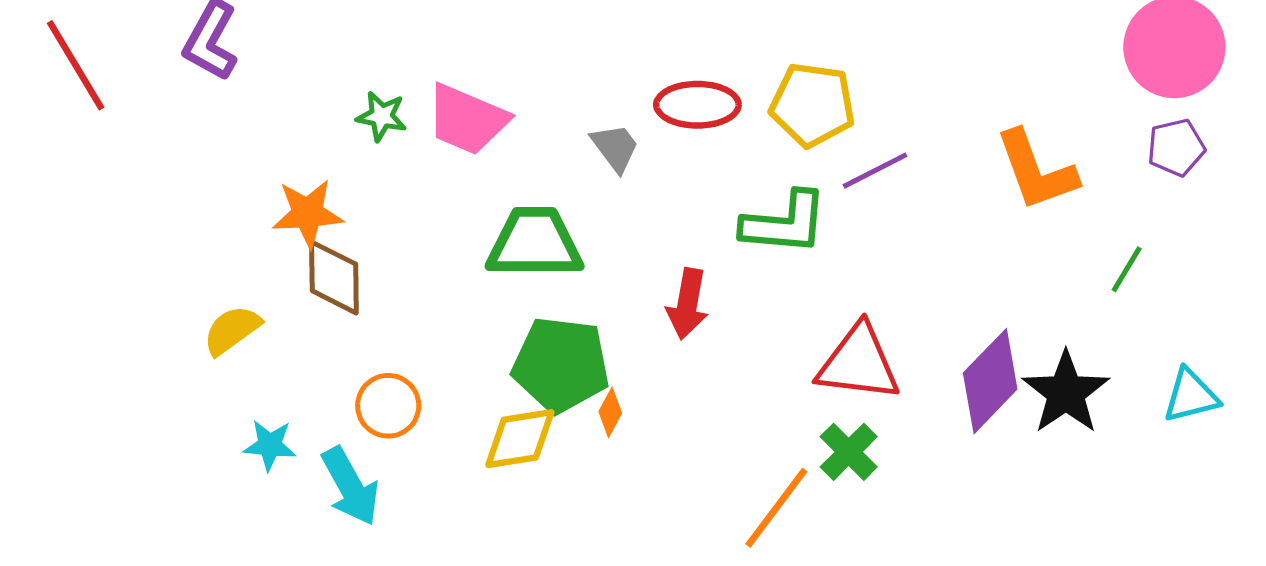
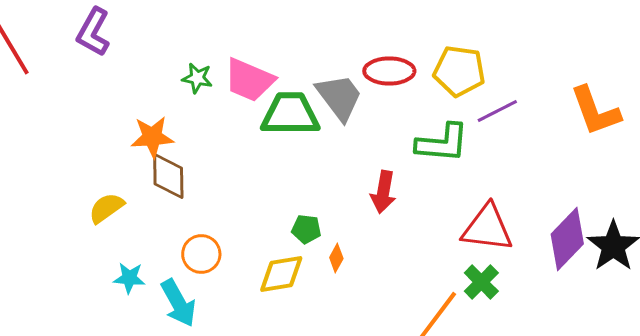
gray trapezoid: (615, 148) -> (339, 97), size x1.6
green trapezoid: (535, 243) -> (290, 114), moved
green pentagon: (561, 365) -> (306, 229), size x0.5

